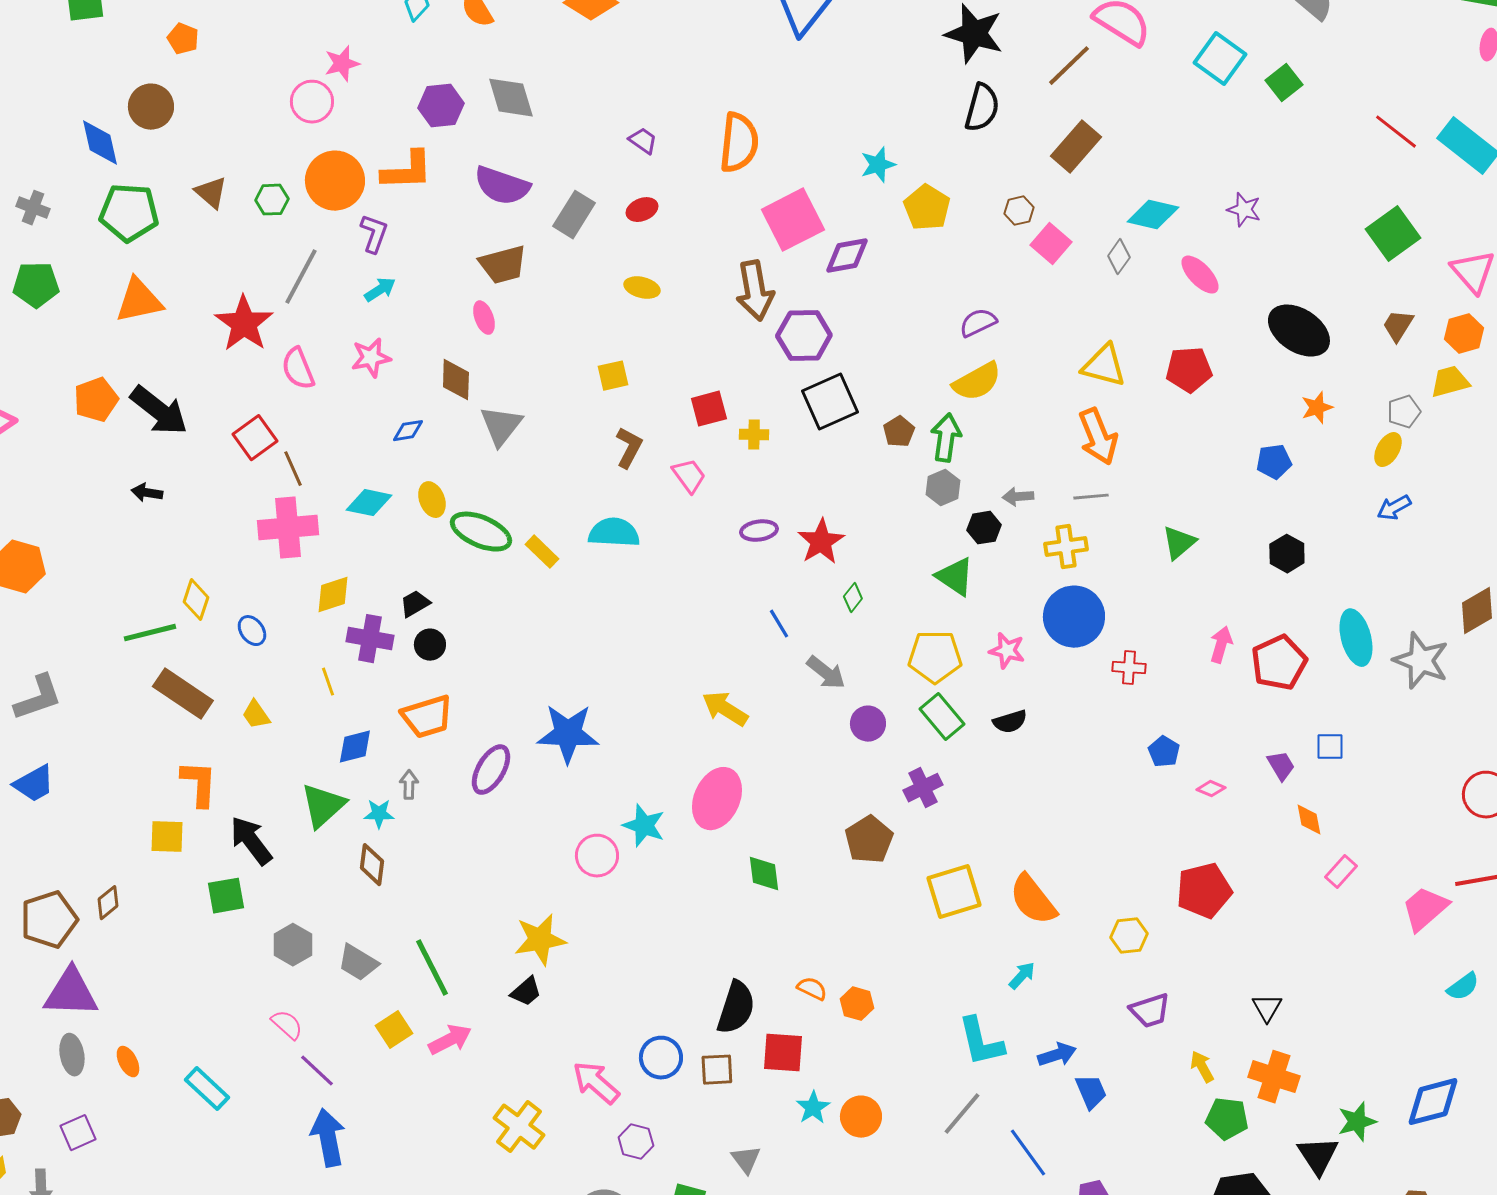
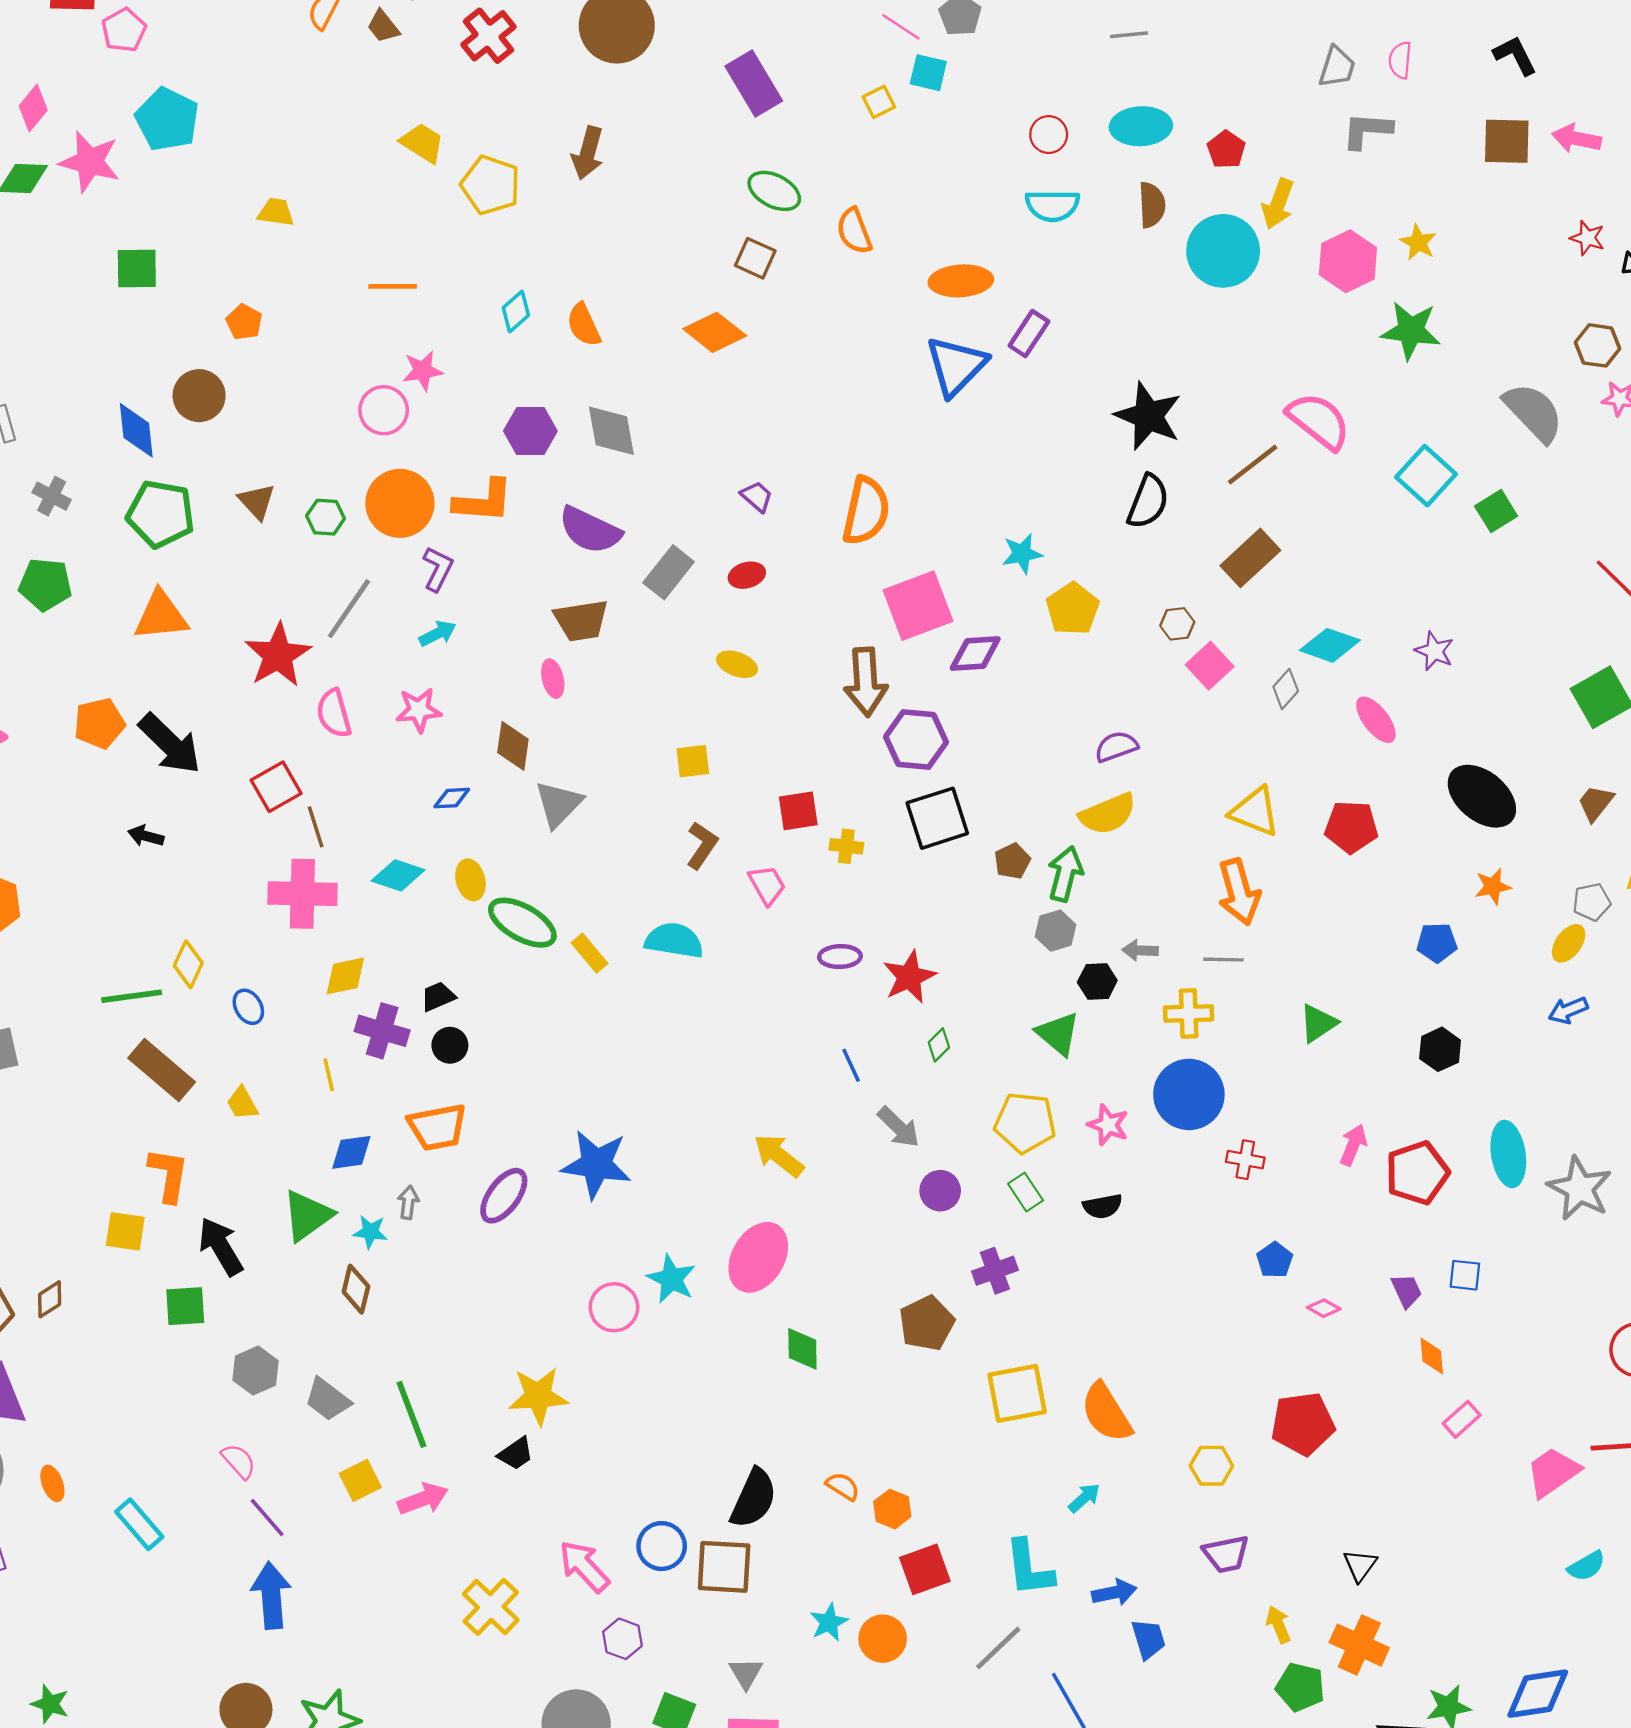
green rectangle: (942, 717) -> (1026, 1192), size x0.7
red square: (783, 1053) -> (925, 1569), moved, turned -30
brown square: (717, 1070) -> (724, 1567), size x1.5

